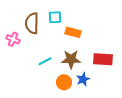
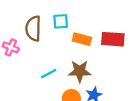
red rectangle: (103, 59) -> (113, 39), moved

